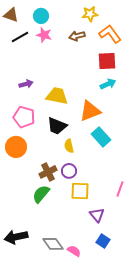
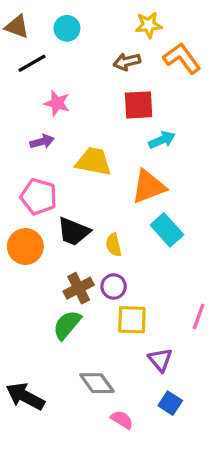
pink star: (44, 35) -> (57, 103), moved
red square: (107, 61) -> (139, 105), moved
cyan arrow: (108, 84) -> (162, 140), moved
black trapezoid: (57, 126) -> (74, 232), moved
black arrow: (16, 237) -> (25, 396), turned 40
gray diamond: (53, 244) -> (97, 383), moved

